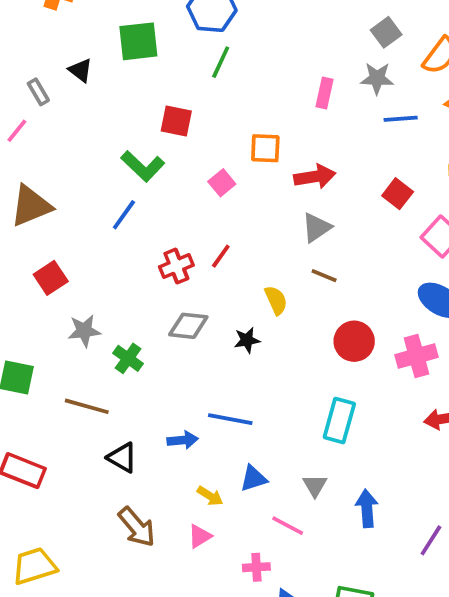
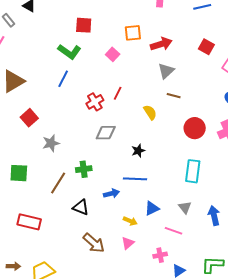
black star: (247, 340) -> (138, 151), moved
green cross: (128, 358) -> (84, 169), moved, turned -35
brown line: (87, 406) -> (58, 183), turned -65

